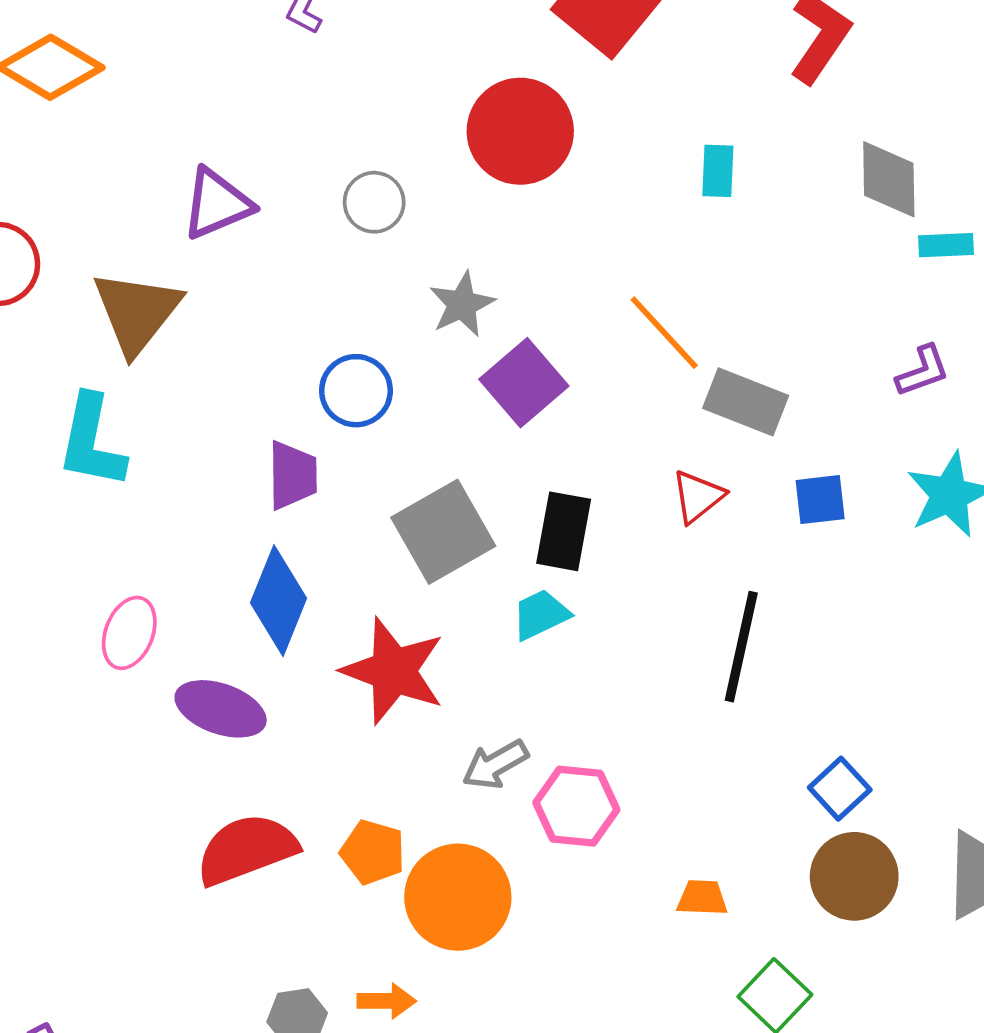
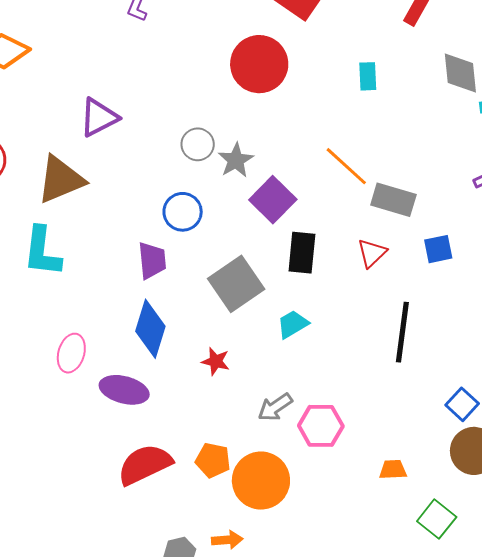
gray circle: (374, 202) -> (198, 144), moved
brown triangle: (137, 312) -> (61, 179), turned 34
black rectangle: (564, 531) -> (302, 253), moved
red star: (393, 671) -> (216, 361), size x0.5

